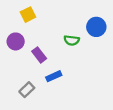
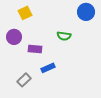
blue circle: (96, 27) -> (86, 12), moved
purple rectangle: (39, 55) -> (35, 49), turned -48

